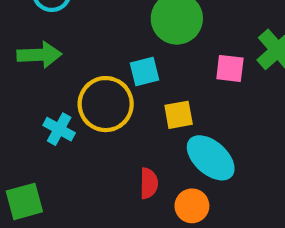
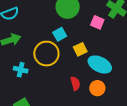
pink square: (230, 68) -> (97, 22), turned 32
cyan cross: (59, 129) -> (21, 70), moved

